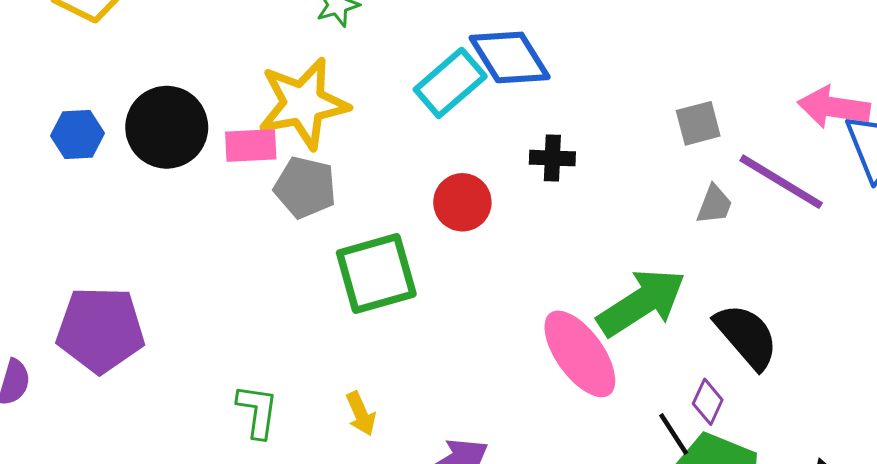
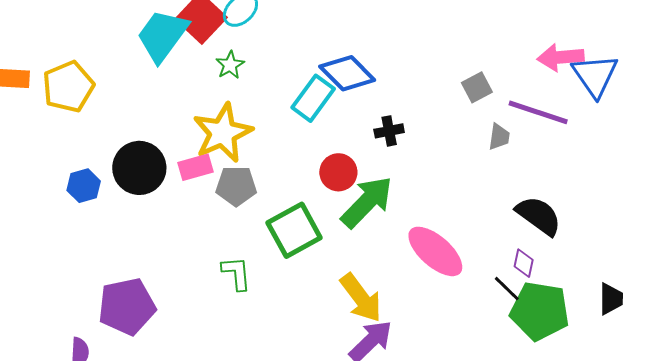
green arrow: (641, 302) -> (367, 202), moved
green L-shape: (257, 411) -> (236, 273), moved
yellow arrow: (361, 414) -> (361, 298), moved, size x1.8

